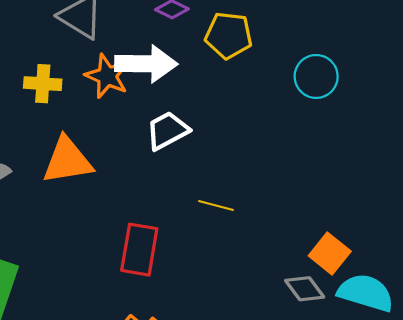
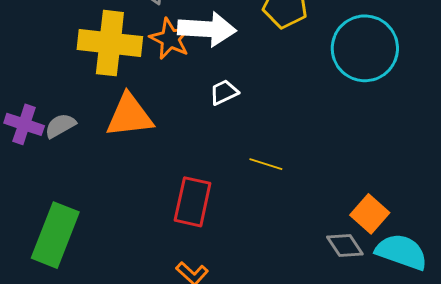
cyan circle: (316, 76) -> (365, 48), size x1.6
yellow cross: (43, 84) -> (110, 43), size x1.8
white trapezoid: (167, 131) -> (224, 92), size x0.7

